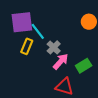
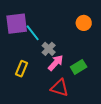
yellow rectangle: (27, 46) -> (22, 69), moved

